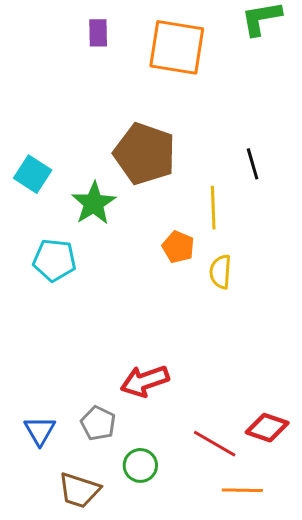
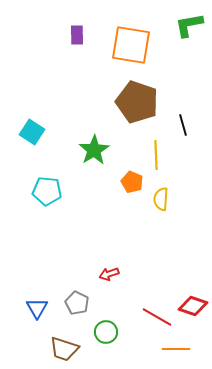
brown pentagon: (145, 154) -> (137, 102), moved
green star: (94, 203) -> (94, 150), moved
red arrow: (145, 381) -> (109, 274), size x0.6

